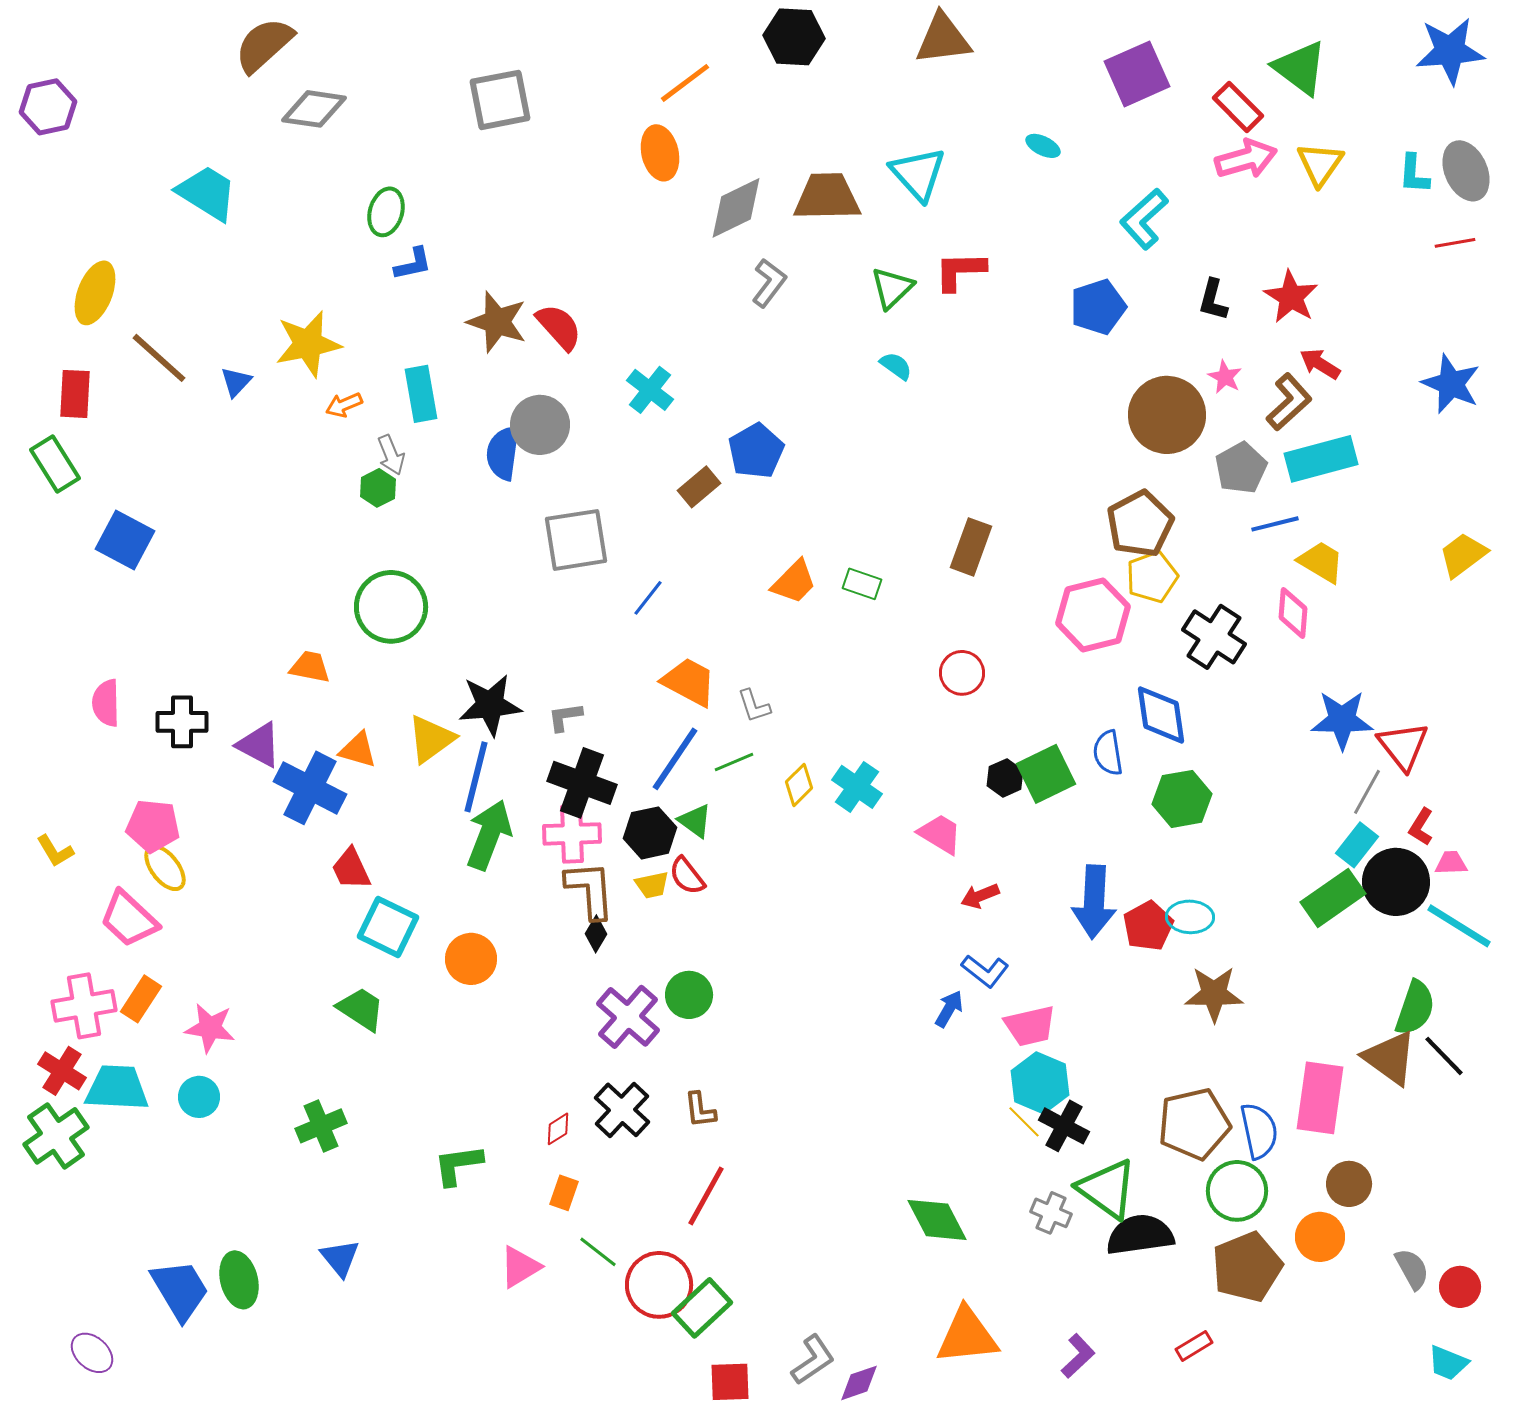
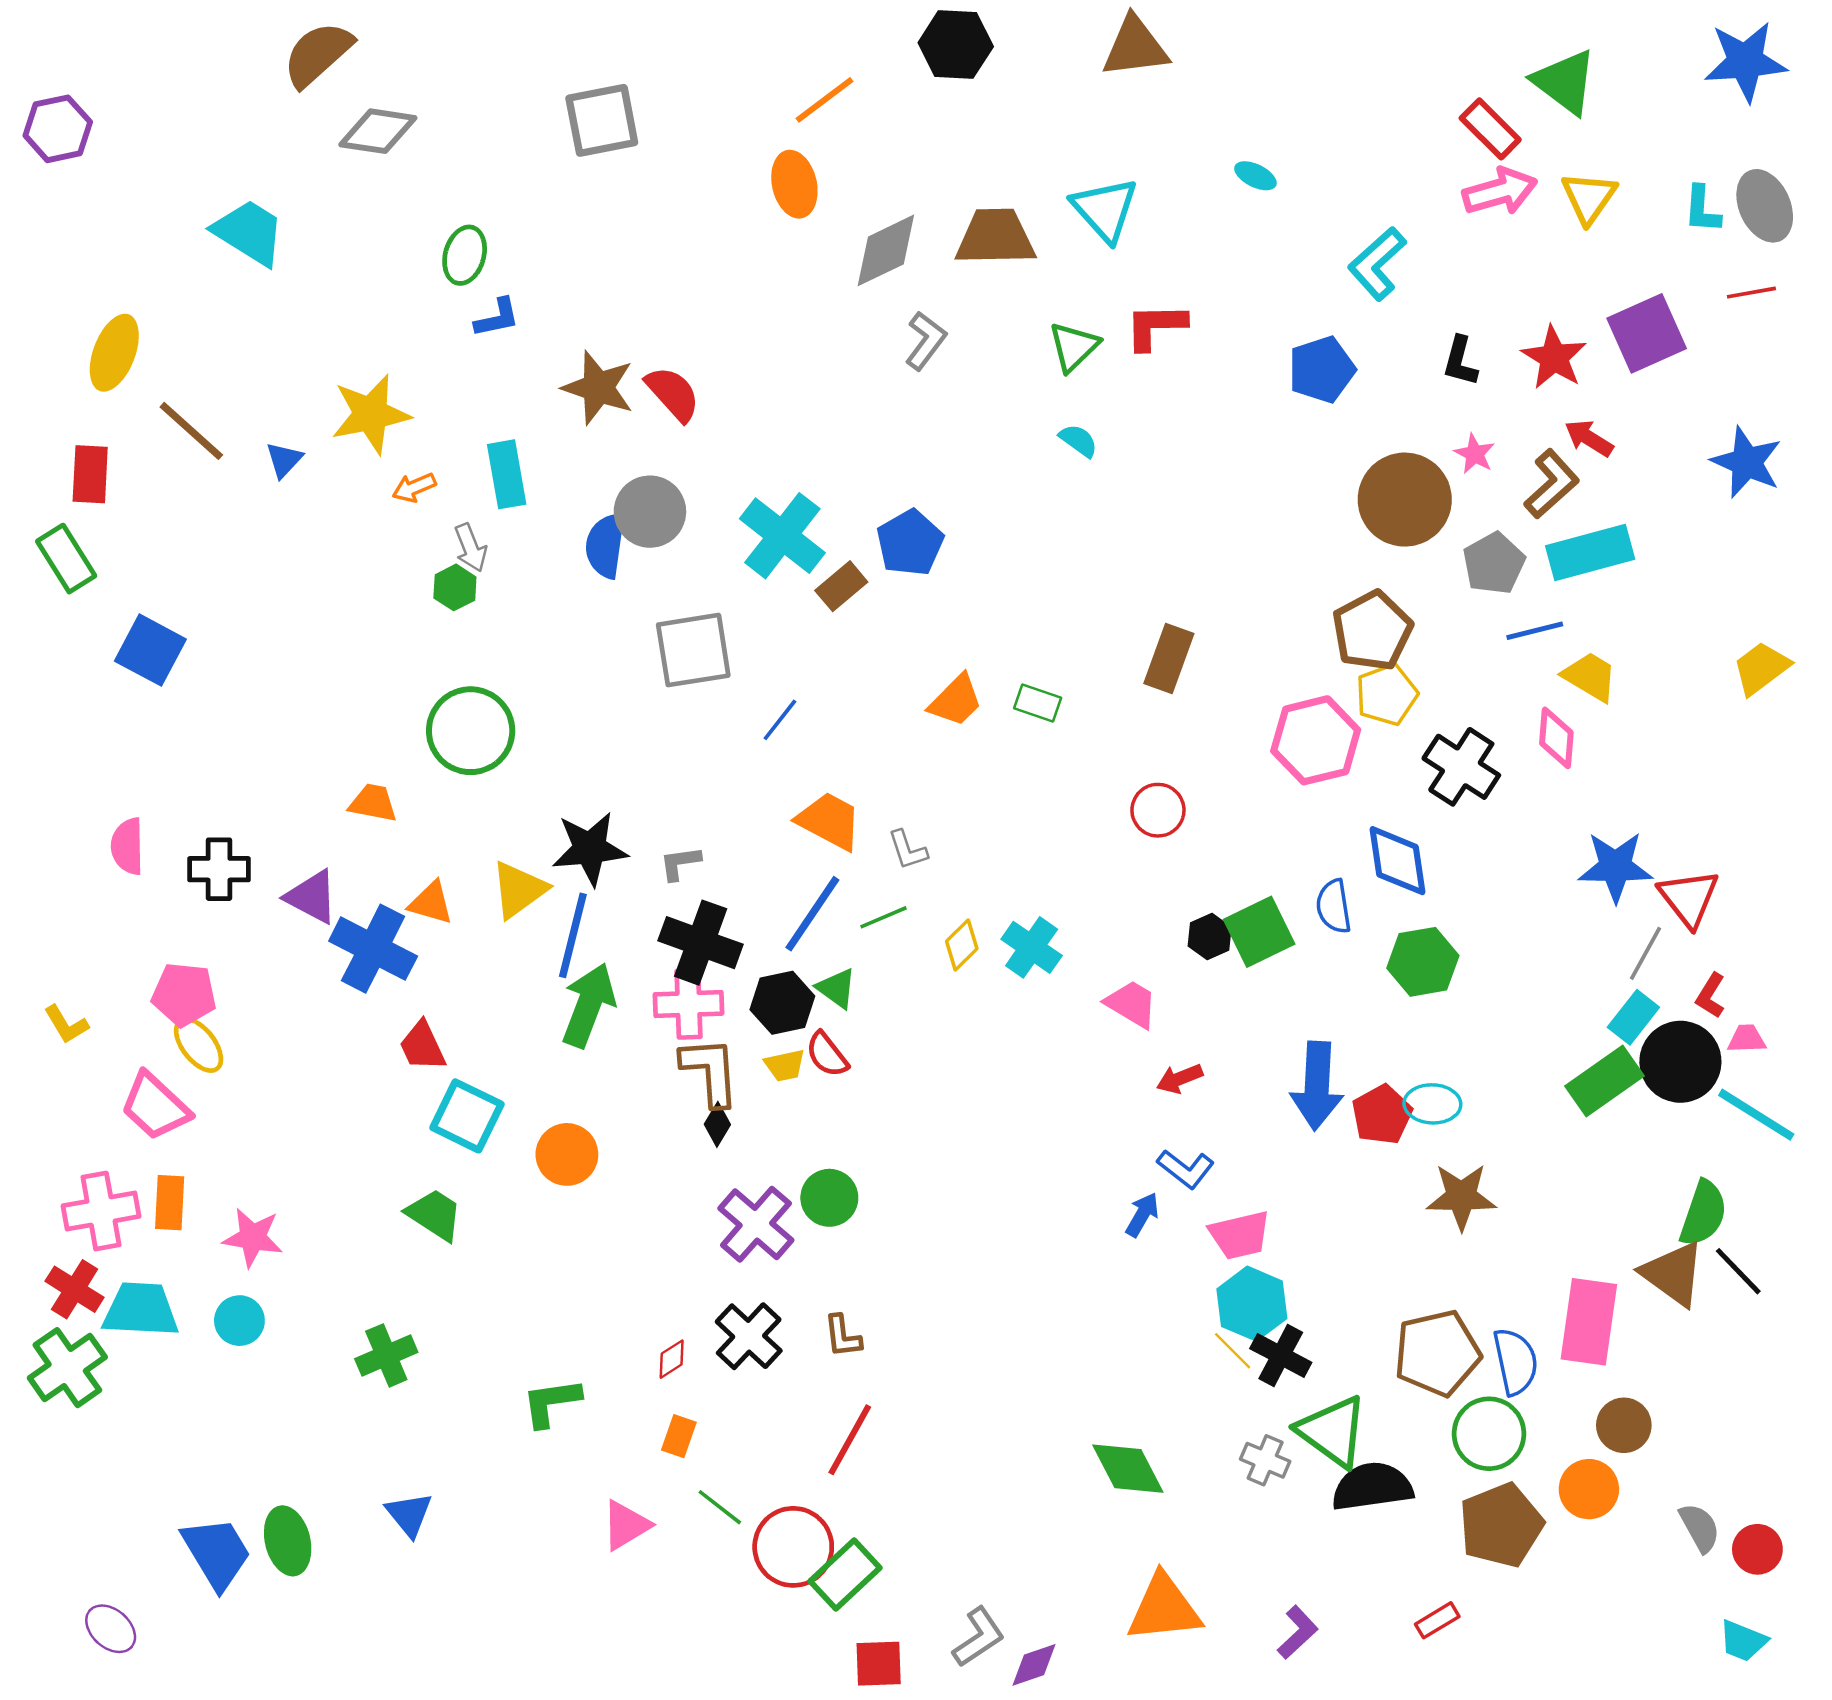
purple square: (1137, 74) -> (1647, 333), moved
cyan cross: (650, 390) -> (782, 536), moved, size x1.5
orange rectangle: (141, 999) -> (170, 1203), turned -30

